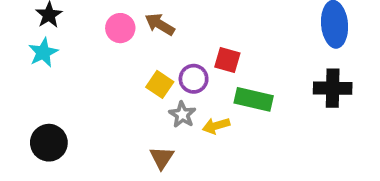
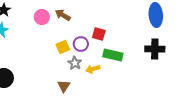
yellow square: (160, 84) -> (63, 47), turned 32

